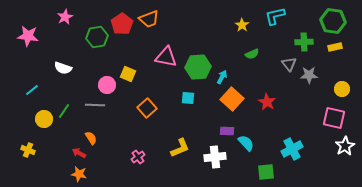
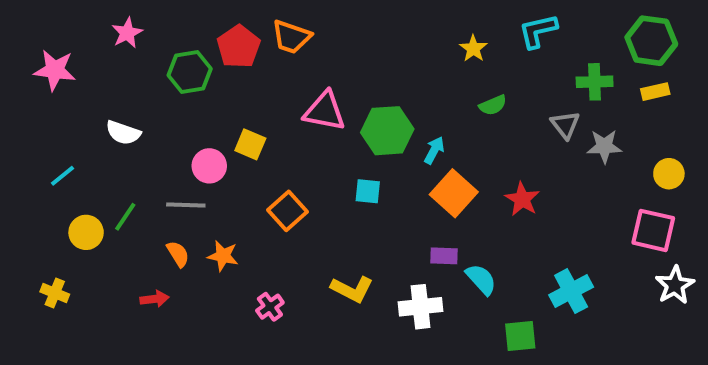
orange trapezoid: (149, 19) -> (291, 37), turned 40
orange semicircle: (91, 138) -> (178, 254), moved
yellow L-shape: (180, 148) -> (352, 289), turned 50
red arrow: (79, 153) -> (154, 299), turned 144
orange star: (79, 174) -> (223, 256), moved

